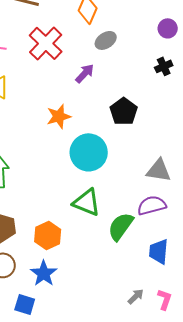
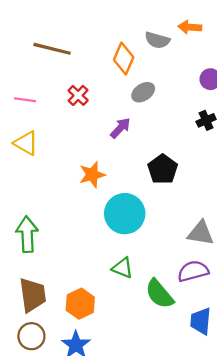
red cross: (46, 43) -> (78, 95), size x0.6
green triangle: (87, 202) -> (123, 268), size x0.7
green semicircle: (121, 226) -> (159, 294), turned -76

